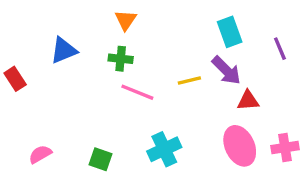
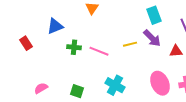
green cross: (121, 59) -> (74, 47), moved
red triangle: (248, 101) -> (176, 51), moved
cyan cross: (164, 149) -> (115, 85), turned -36

